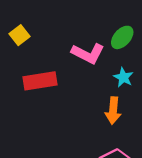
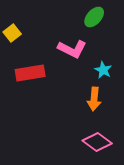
green ellipse: (122, 37) -> (94, 17), moved

